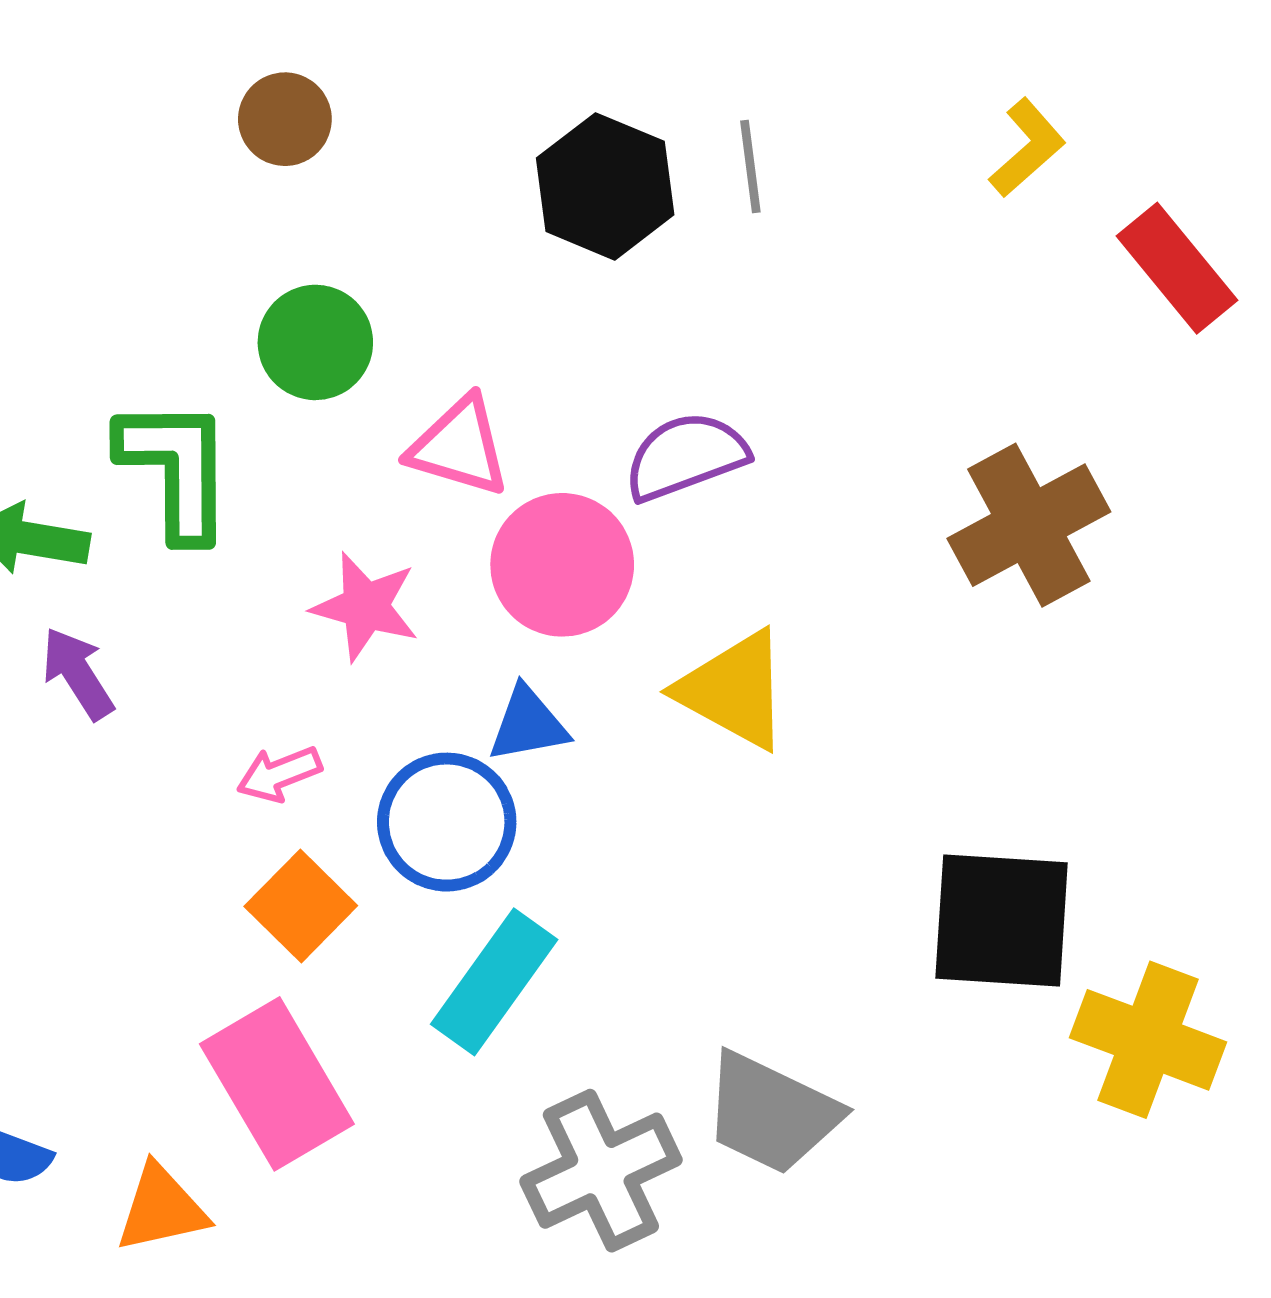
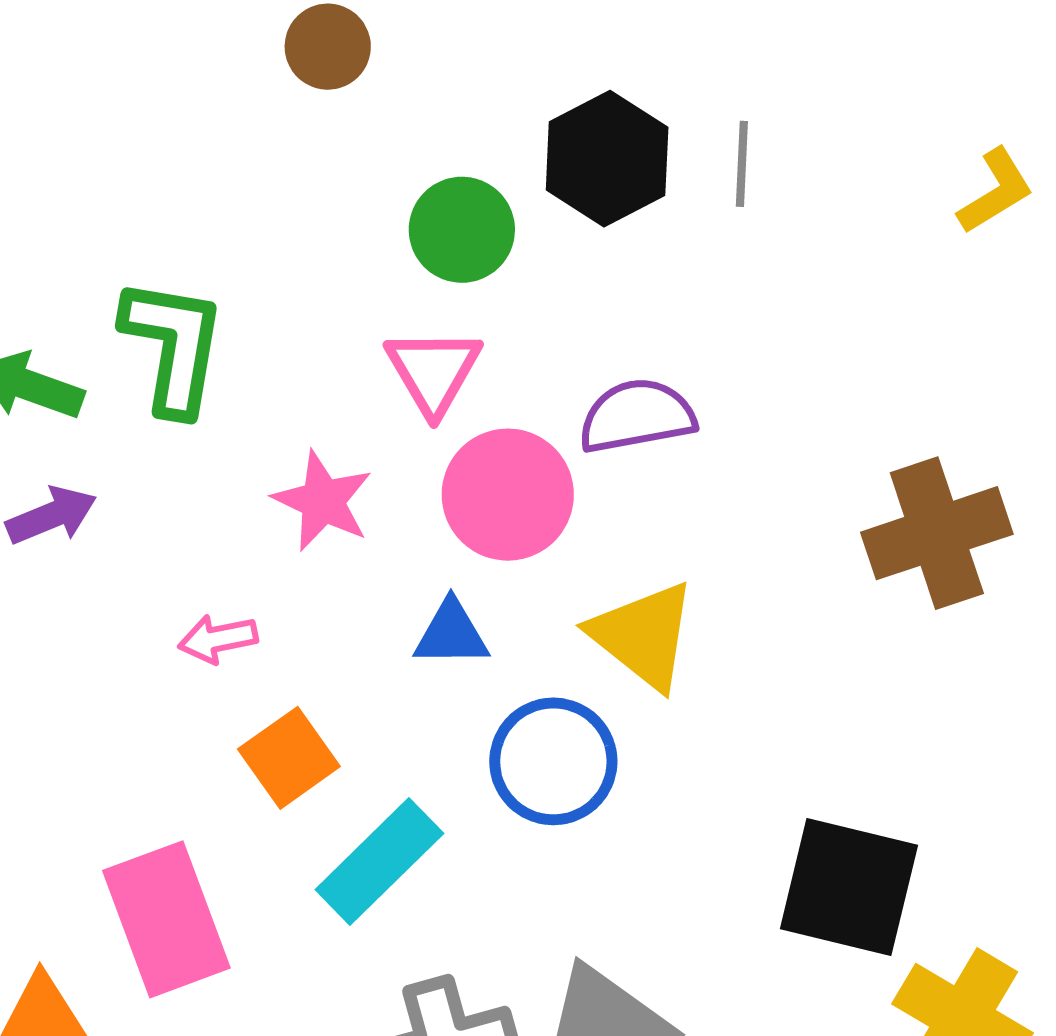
green circle: (315, 342) -> (462, 230), moved
pink triangle: (459, 447) -> (433, 371), turned 33
purple arrow: (78, 673) -> (51, 516), turned 90
blue circle: (447, 822) -> (553, 761), moved
orange square: (301, 906) -> (289, 758), moved

